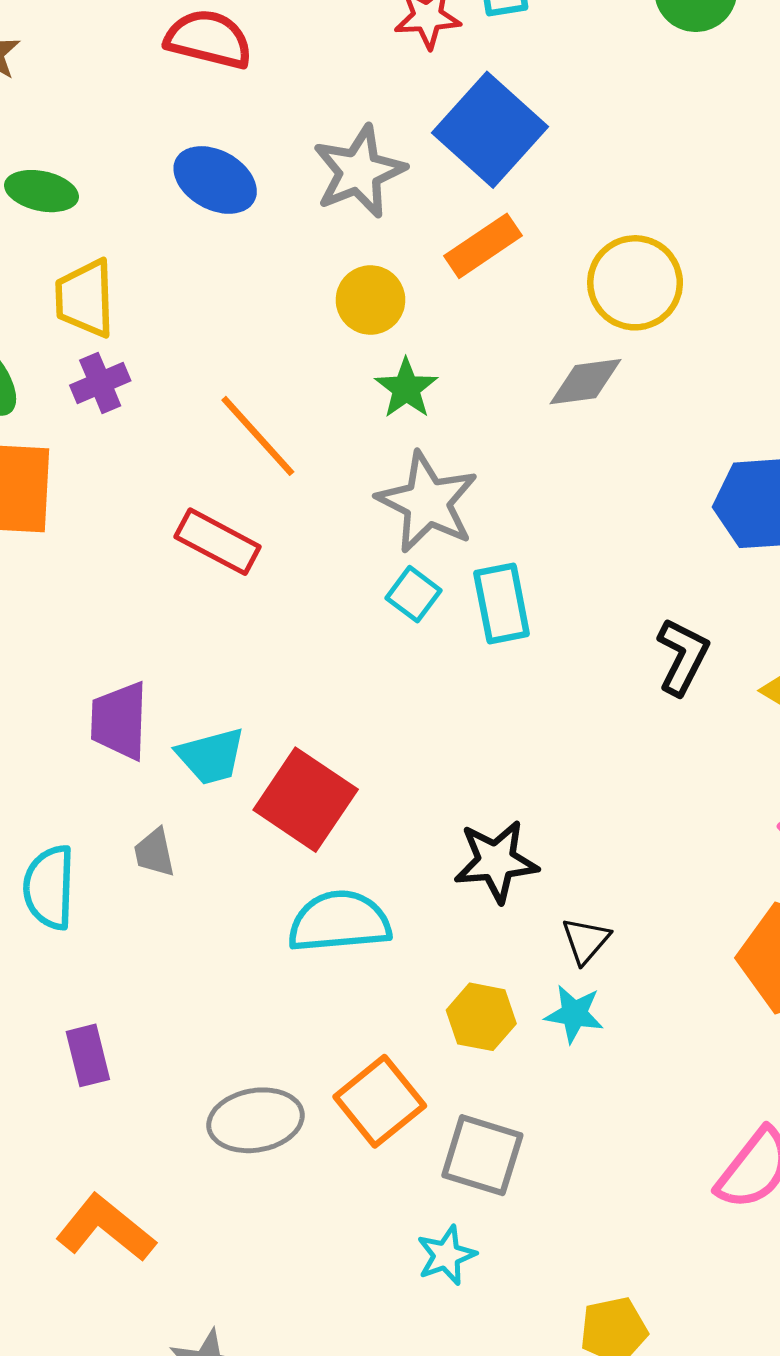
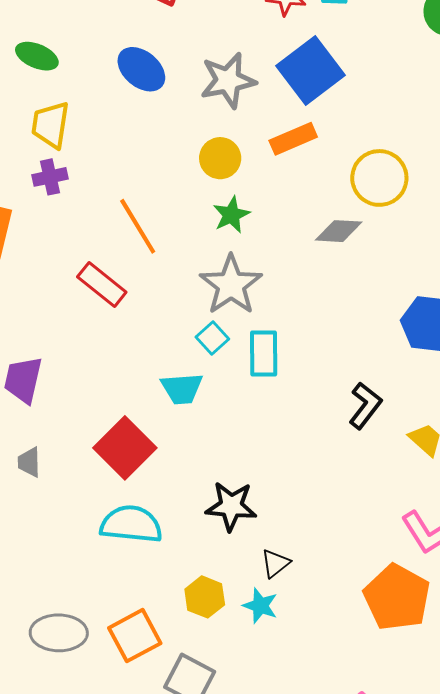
cyan trapezoid: (211, 756) -> (182, 389), moved

